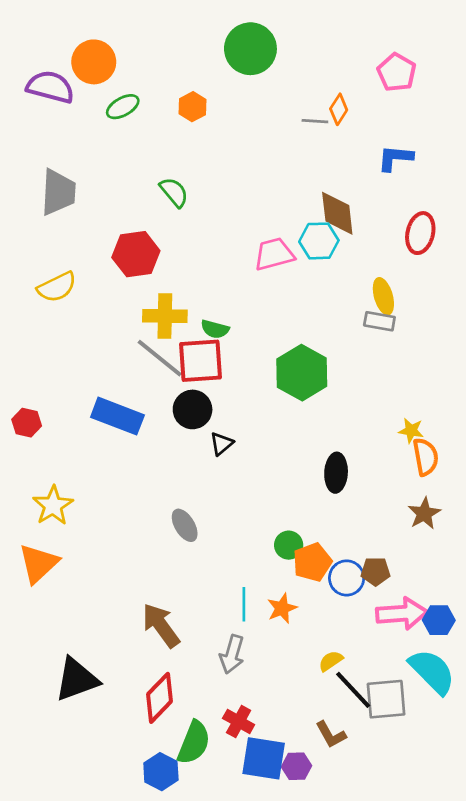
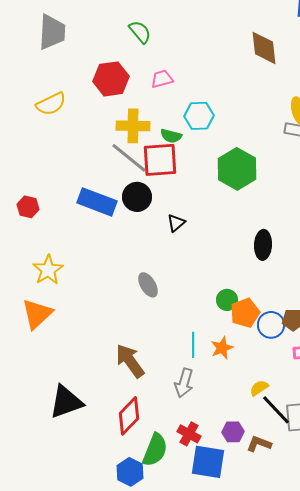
cyan hexagon: (319, 241) -> (199, 116), moved
pink trapezoid: (274, 254) -> (162, 79), moved, size x0.7
black circle: (193, 409) -> (137, 197), moved
brown L-shape: (331, 735) -> (259, 444), turned 140
purple hexagon: (297, 766) -> (233, 432), moved

